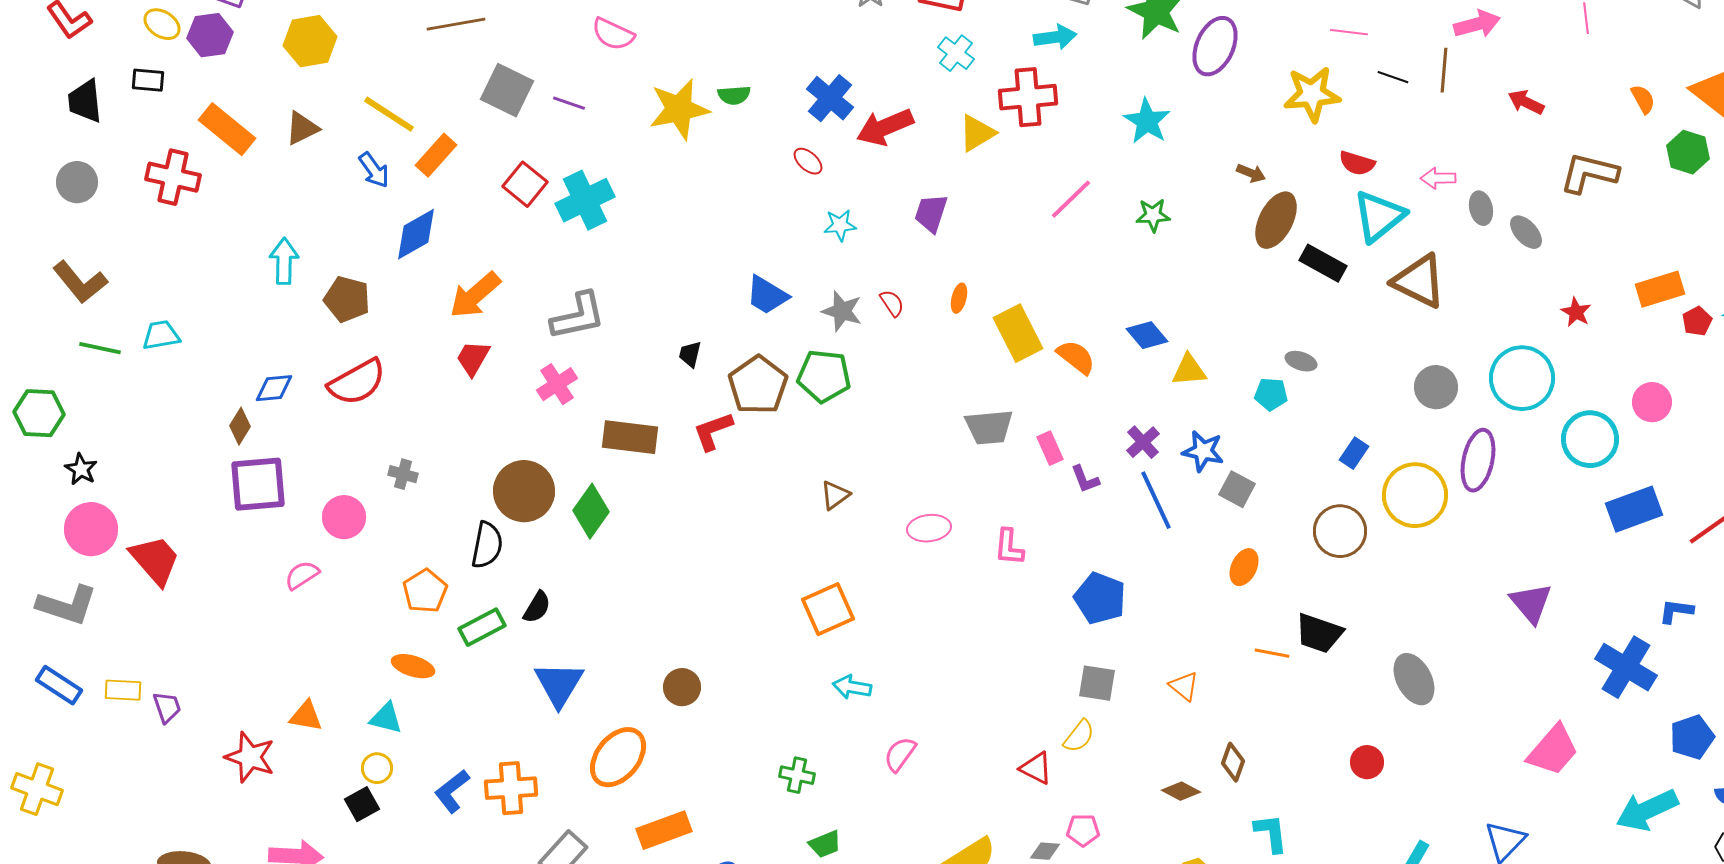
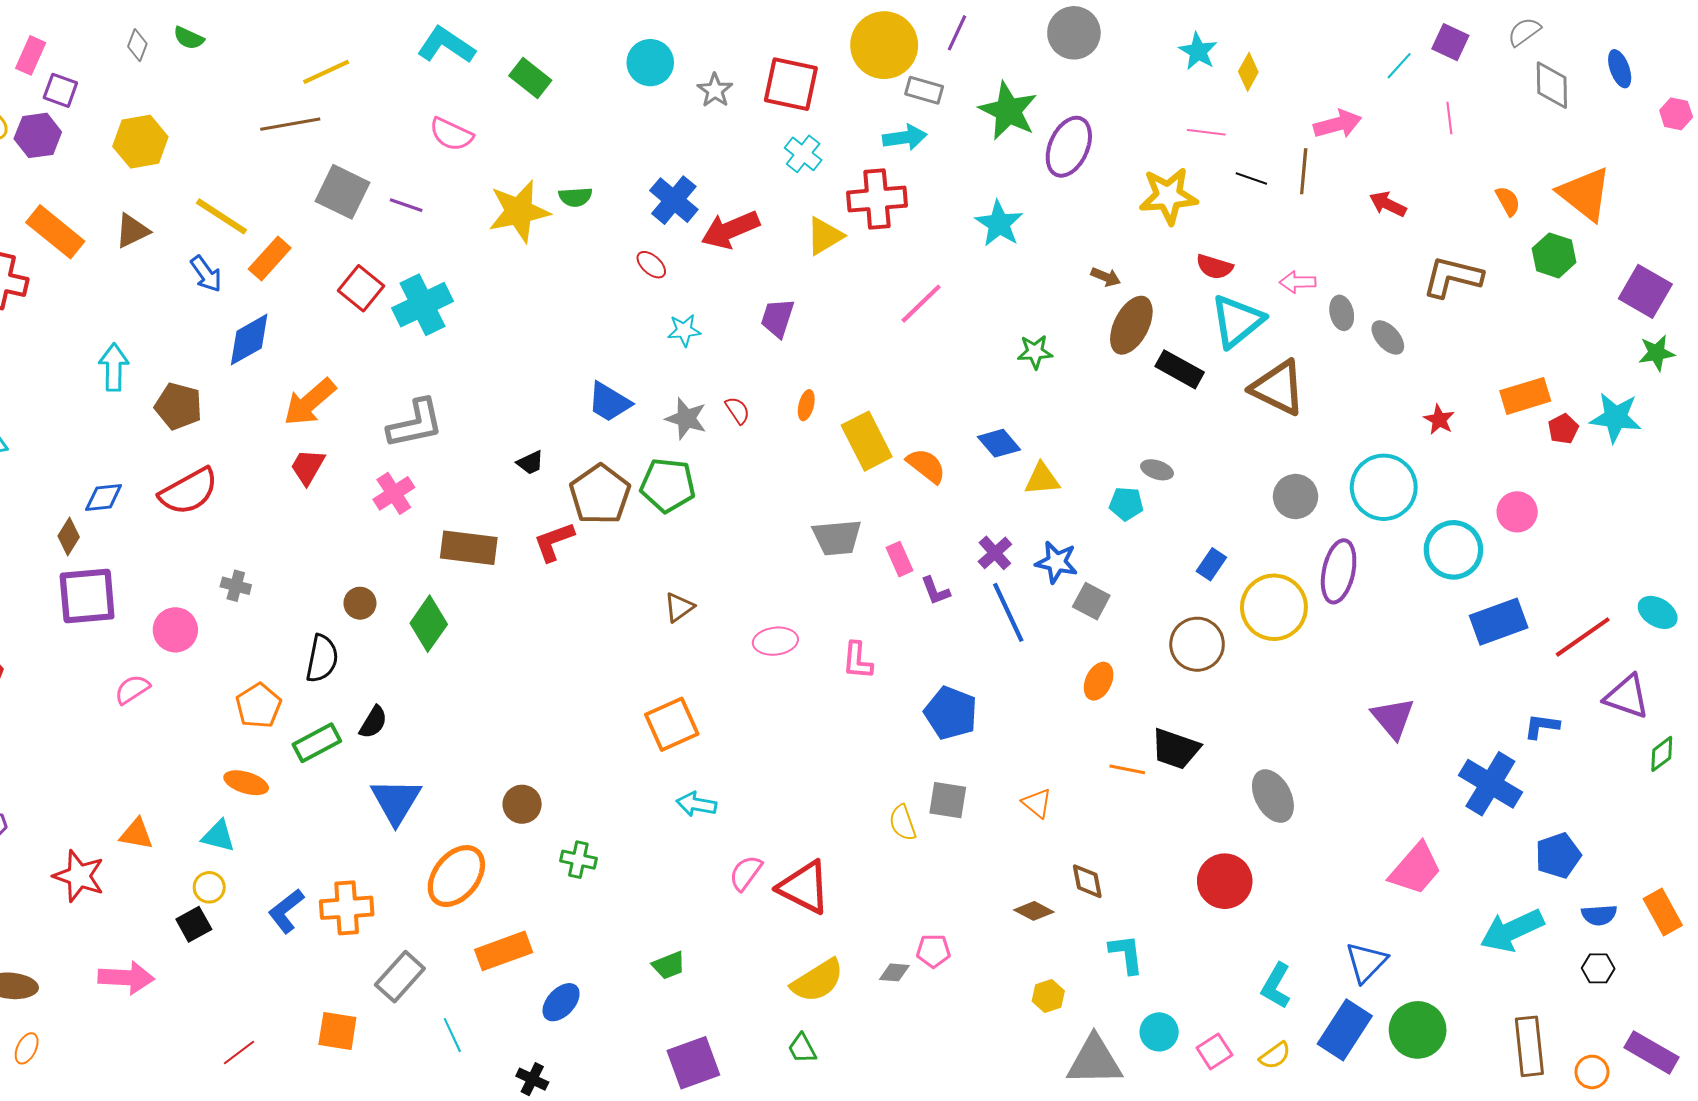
green star: (1153, 215) -> (1035, 352), moved
black trapezoid: (690, 354) -> (530, 463), turned -128
brown circle: (524, 491) -> (360, 603), size x0.5
yellow semicircle: (1079, 736) -> (903, 823), moved, turned 123
brown diamond: (1233, 762) -> (1087, 881), turned -30
red circle: (1367, 762) -> (1225, 881), size x1.6
red triangle: (1036, 768) -> (804, 887), moved, size x1.6
green cross: (797, 775) -> (578, 860), moved

